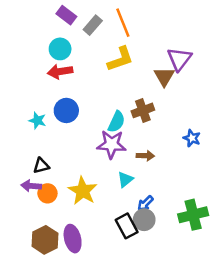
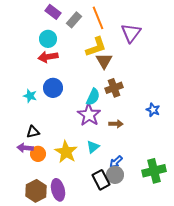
purple triangle: (179, 59) -> (131, 33), moved
brown triangle: (164, 77) -> (104, 61), moved
purple star: (112, 144) -> (89, 115), turned 30
cyan triangle: (125, 180) -> (93, 147), moved

